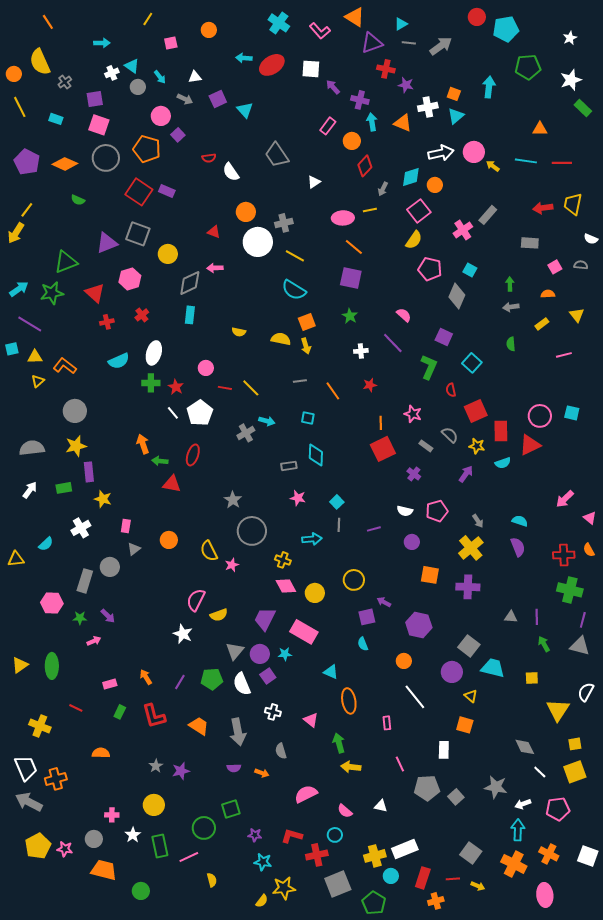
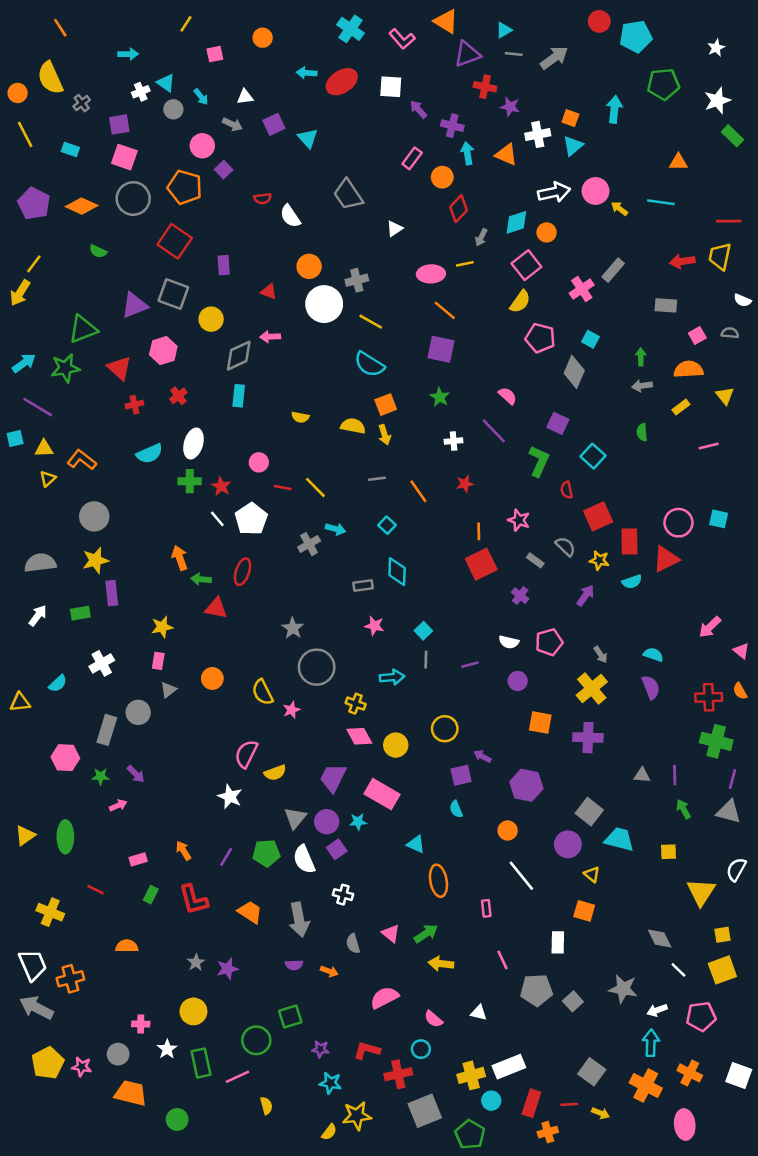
red line: (562, 163) -> (729, 221), moved
purple rectangle: (167, 191) -> (224, 265), moved, turned 63
orange semicircle: (548, 294) -> (689, 369), size x1.6
cyan square: (308, 418) -> (387, 525), turned 32
yellow star: (103, 499) -> (162, 627), moved, turned -30
pink triangle: (311, 720) -> (391, 934), moved
green arrow: (339, 743) -> (426, 934), turned 72

